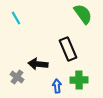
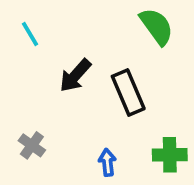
black arrow: (38, 64) -> (75, 76), moved, turned -54
green cross: (79, 80) -> (170, 155), moved

